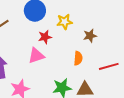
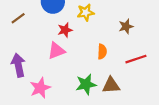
brown star: (90, 36) -> (126, 26), moved

